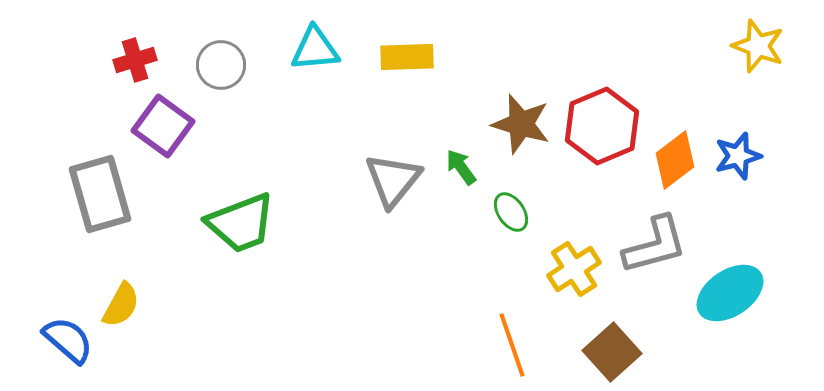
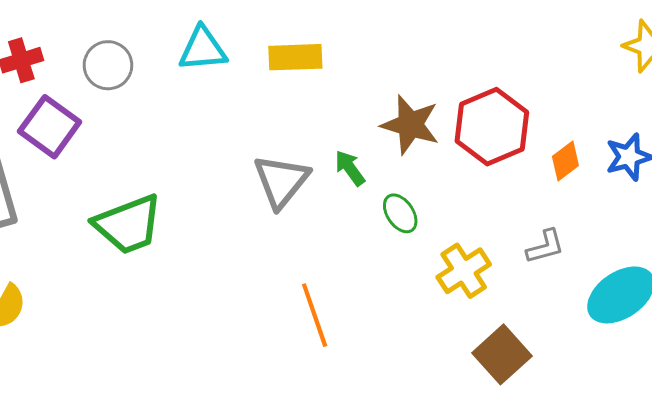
orange diamond: (675, 160) -> (565, 161), size x0.7
gray L-shape: (655, 245) -> (545, 247), size x0.6
orange line: (512, 345) -> (315, 315), moved

